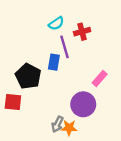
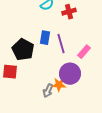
purple line: (64, 47) -> (61, 44), moved
orange star: (69, 128) -> (59, 85), moved

